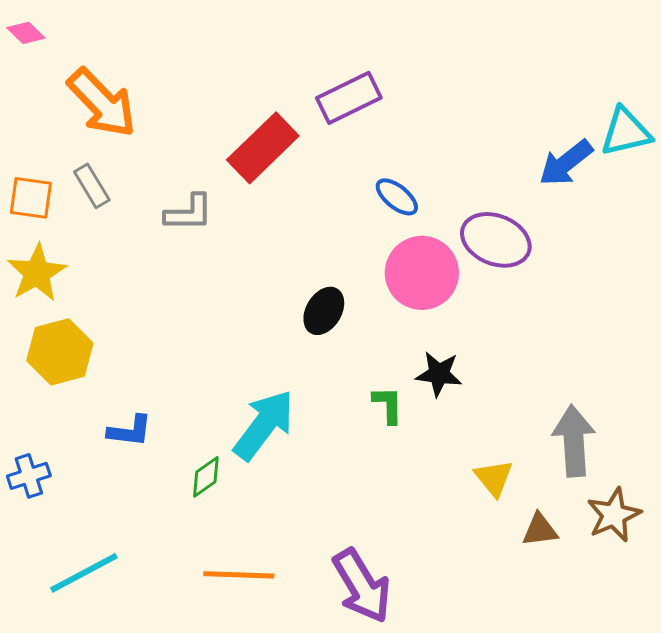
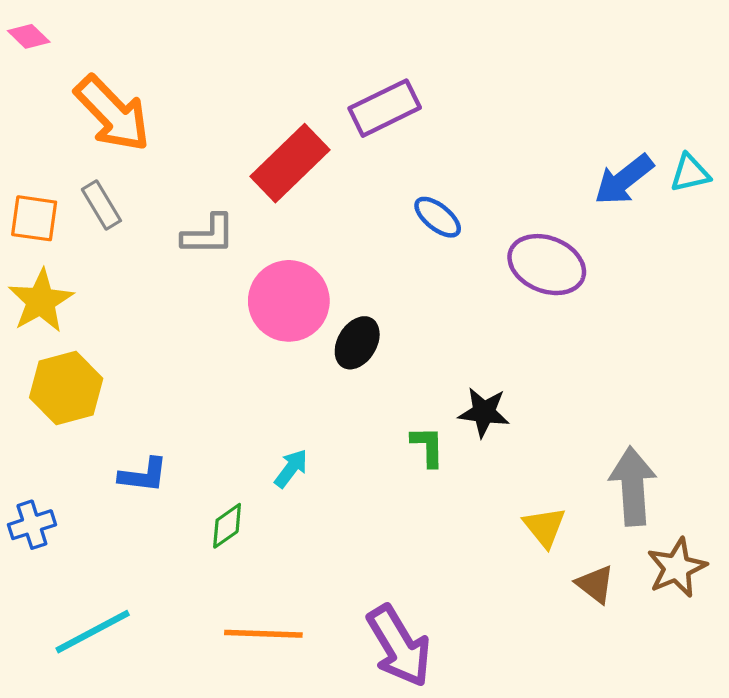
cyan triangle: (626, 132) -> (690, 173), moved, size x0.7
pink circle: (422, 273) -> (289, 301), moved
cyan arrow: (264, 425) -> (291, 468), size x0.5
brown triangle: (540, 530) -> (595, 584), turned 45

